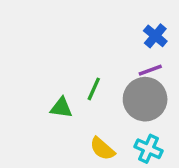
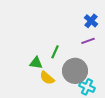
gray circle: (145, 99) -> (75, 71), moved
yellow semicircle: (102, 149) -> (47, 78), moved

